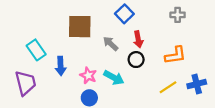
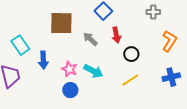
orange L-shape: (175, 55) -> (169, 41), moved, turned -50
black circle: (136, 60) -> (131, 54), moved
yellow line: (168, 87) -> (130, 80), moved

